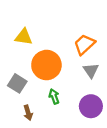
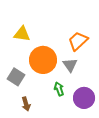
gray triangle: (91, 70) -> (70, 65), moved
green arrow: (54, 96) -> (59, 89), moved

